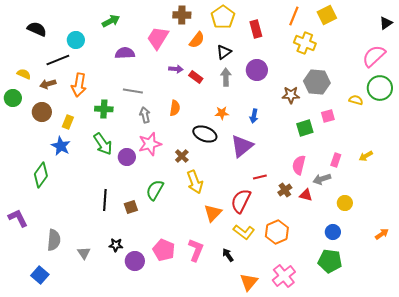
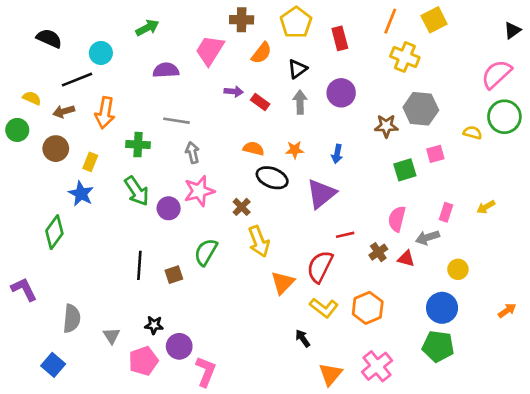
orange semicircle: (175, 108) -> (254, 149), moved, turned -84
blue circle: (333, 232) -> (442, 308), size x1.5
pink pentagon: (164, 250) -> (143, 361), moved, turned 30
pink L-shape: (196, 250) -> (206, 372), moved

